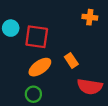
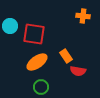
red semicircle: (90, 87) -> (78, 71), moved, size x0.7
green circle: (33, 94) -> (41, 87), moved

